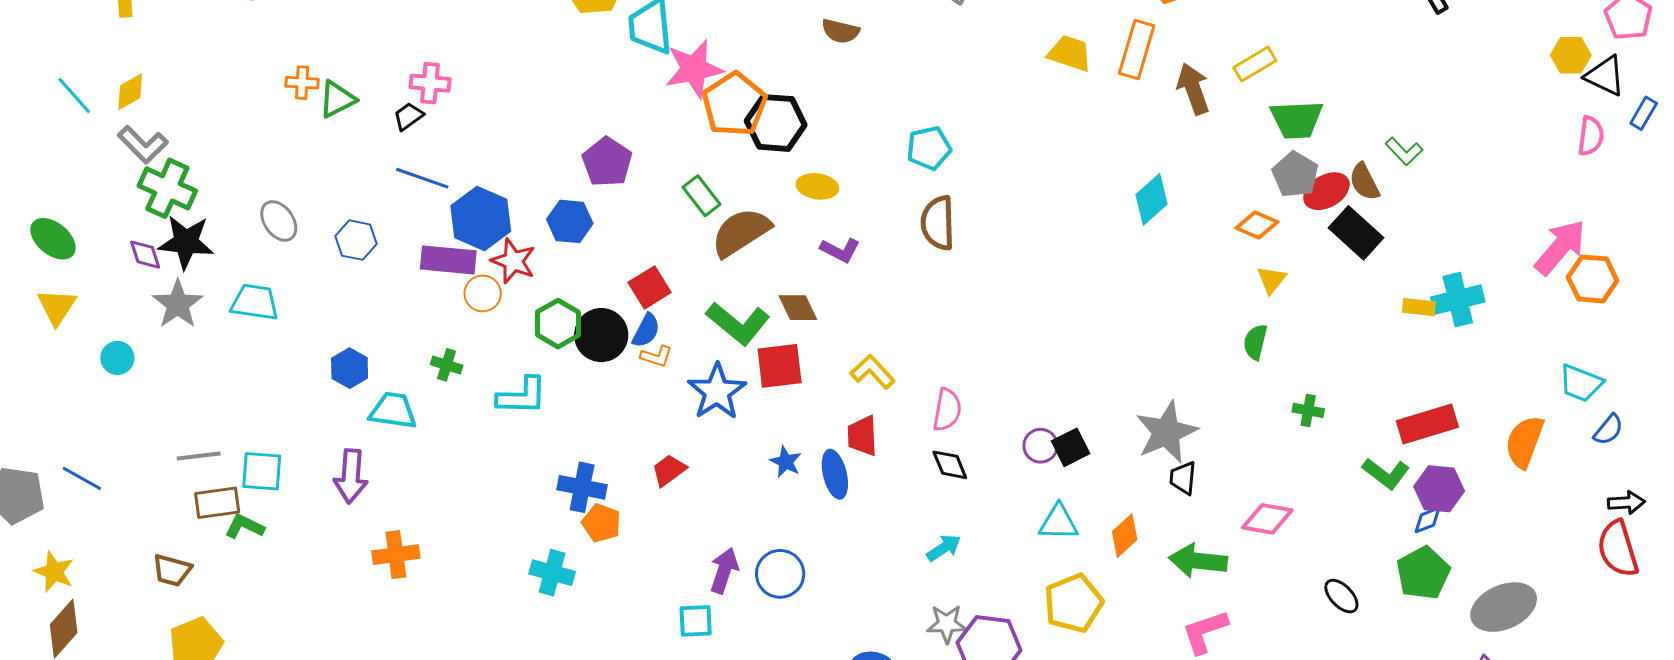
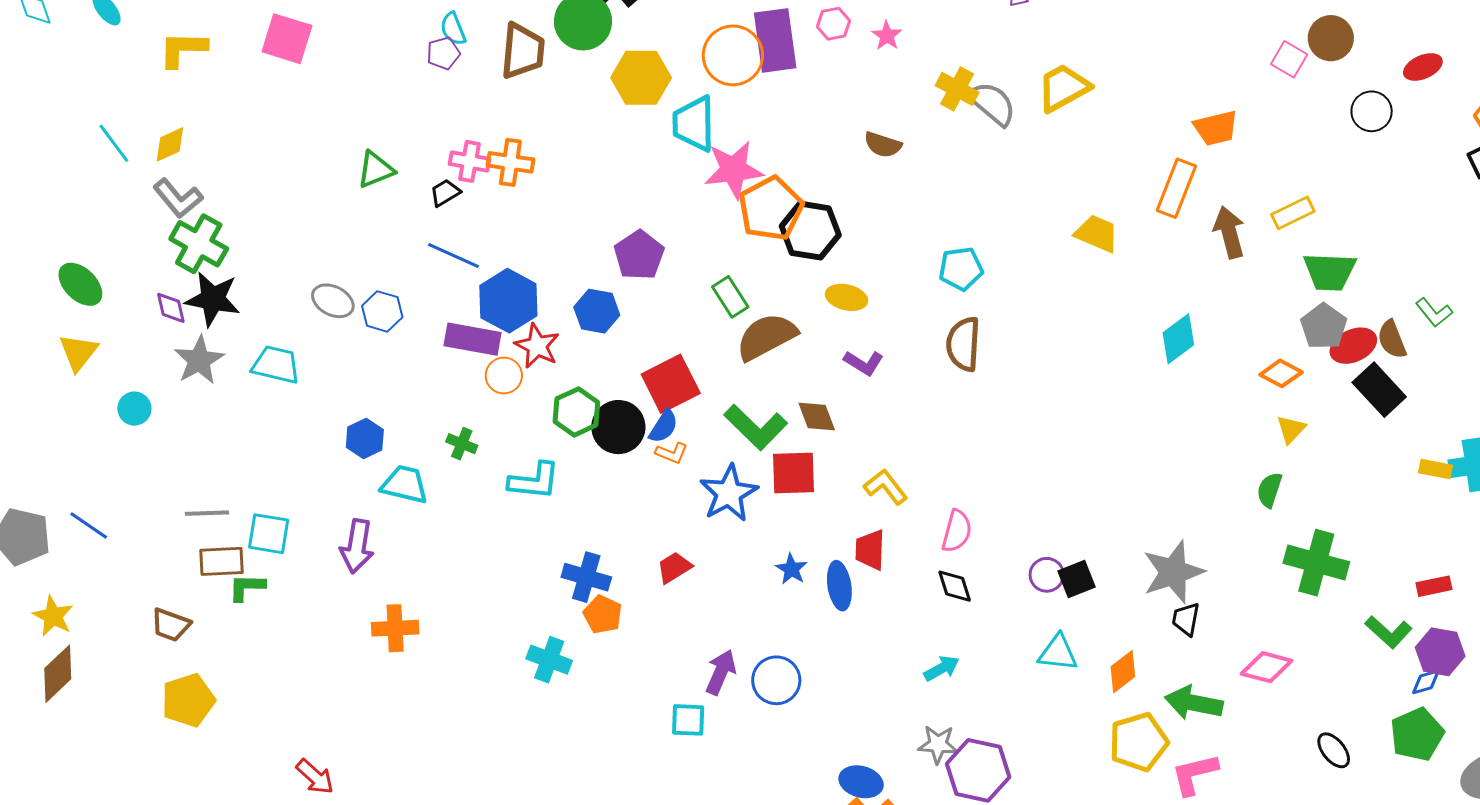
yellow trapezoid: (1070, 53) -> (1097, 234), moved
orange cross: (302, 83) -> (510, 162), moved, size x1.4
gray ellipse: (279, 221) -> (333, 301), moved, turned -33
red square: (650, 287) -> (671, 384), size x1.4
green cross: (1308, 410) -> (1316, 563), size x2.0
red rectangle: (1427, 424) -> (1434, 586), size x0.6
green L-shape: (244, 526) -> (247, 587), turned -30
yellow pentagon: (1073, 603) -> (1139, 742), moved

